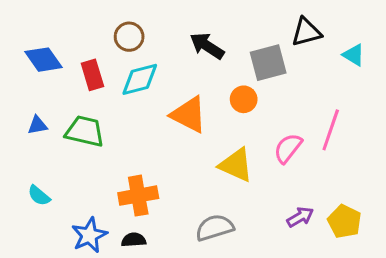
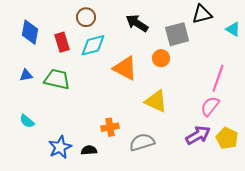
blue diamond: (44, 60) -> (30, 32), turned 45
pink semicircle: (288, 148) -> (210, 106), moved
orange cross: (138, 196) -> (110, 127), moved, size x0.7
purple arrow: (300, 217) -> (198, 135), size x1.4

